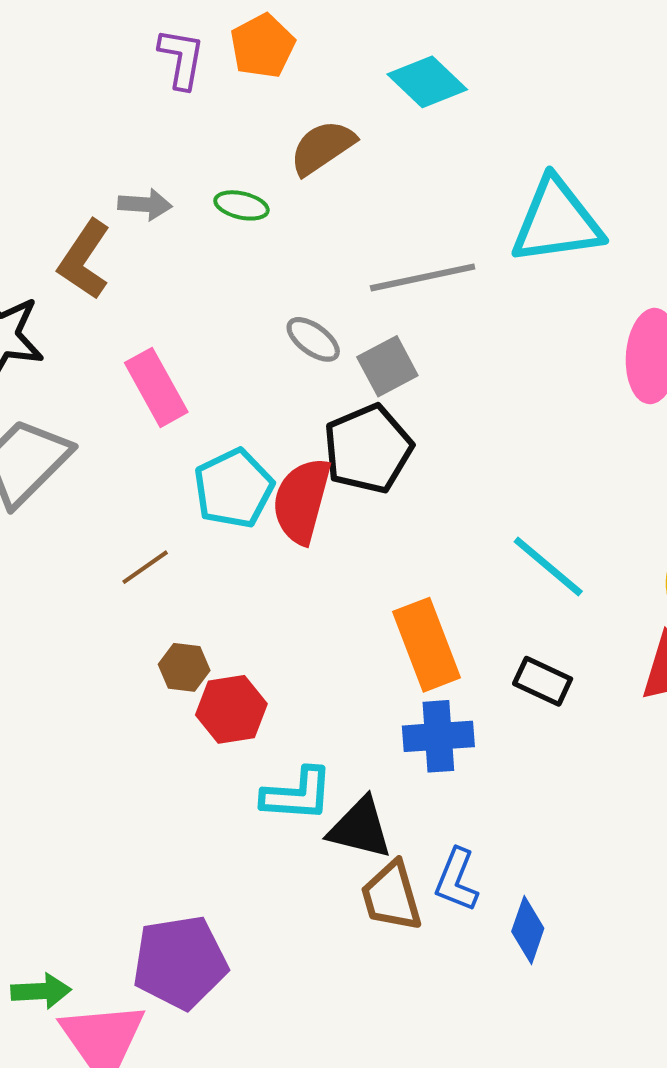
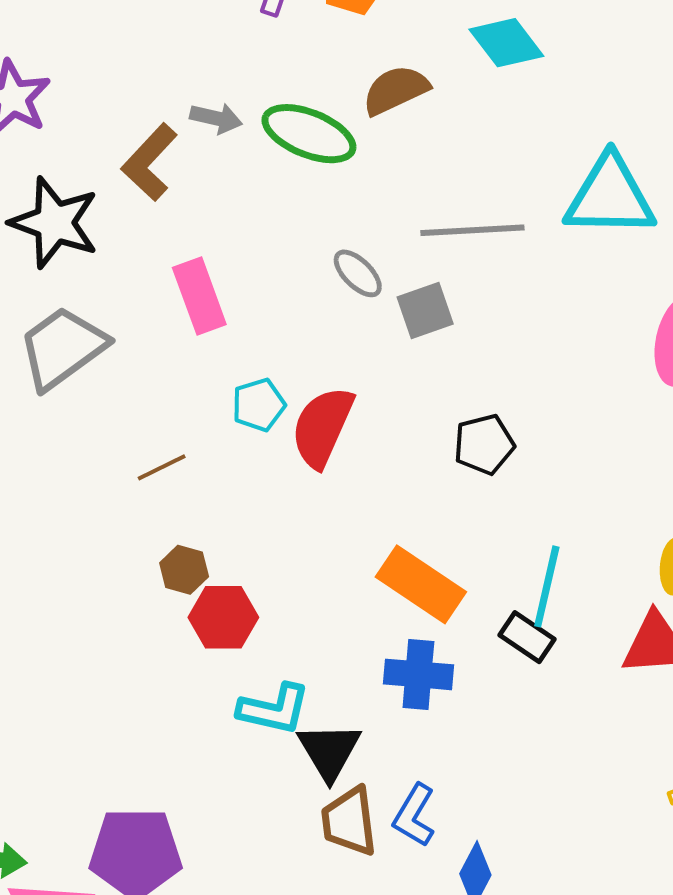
green ellipse: (241, 205) -> (309, 134), size x1.8
black pentagon: (368, 449) -> (484, 444), moved, size x0.7
cyan pentagon: (234, 488) -> (259, 405), size x0.7
cyan line: (548, 566) -> (547, 586), moved, turned 54
orange rectangle: (427, 645) -> (421, 584), turned -44
black triangle: (360, 828) -> (329, 751), turned 36

